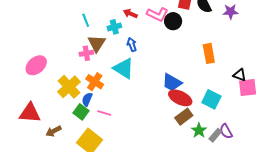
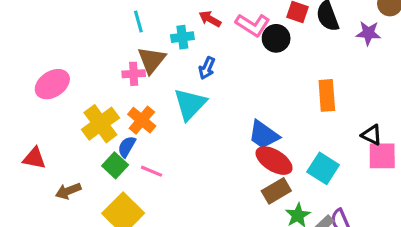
blue arrow: (132, 45) -> (207, 68), turned -144
cyan triangle: (124, 68) -> (190, 104), turned 35
red triangle: (30, 113) -> (34, 158), size x0.7

